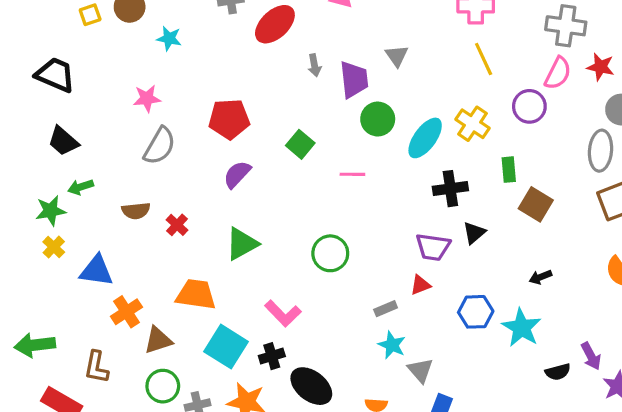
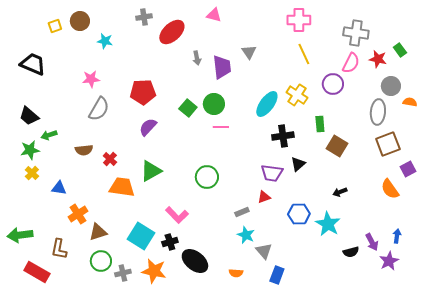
green circle: (378, 119) -> (214, 104), moved
black trapezoid: (63, 141) -> (29, 116), moved
blue triangle: (96, 271) -> (59, 188), size x0.7
orange trapezoid: (196, 294) -> (122, 187), moved

